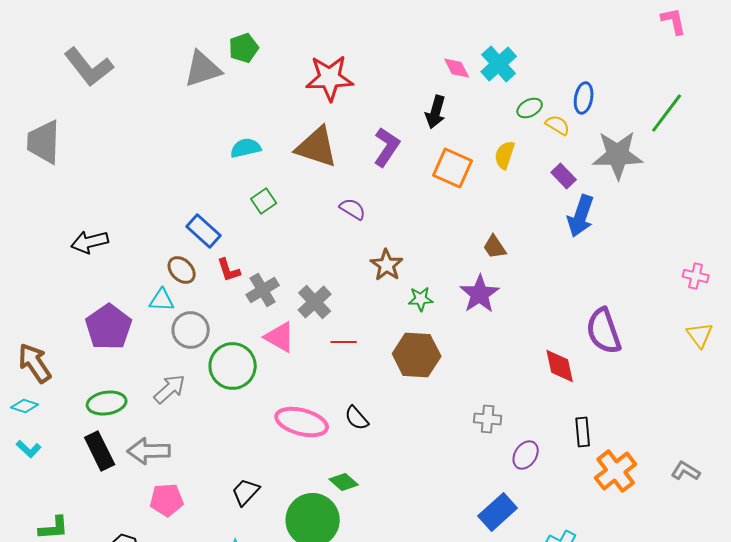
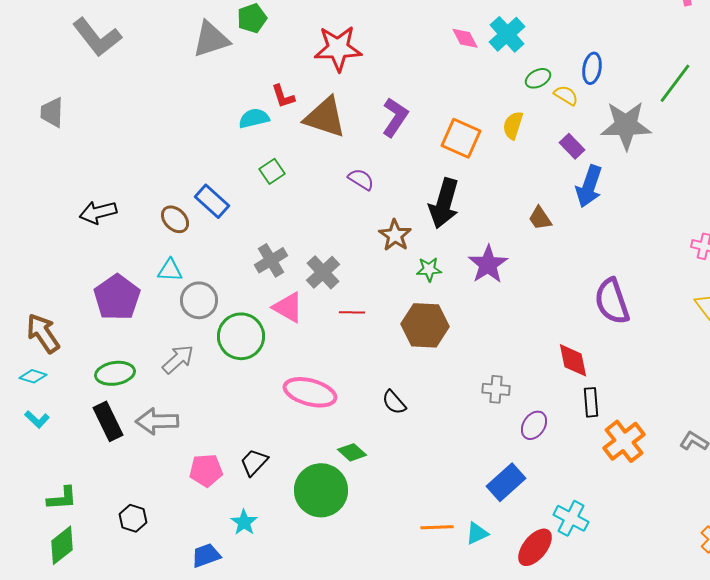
black arrow: (436, 112) -> (444, 203), moved, size x1.5
gray trapezoid: (44, 142) -> (52, 112), size x0.7
brown trapezoid: (495, 247) -> (540, 218), moved
brown ellipse: (182, 270) -> (175, 219), moved
red L-shape: (229, 270) -> (283, 96), moved
red diamond: (560, 366) -> (573, 360), moved
black semicircle: (357, 418) -> (394, 402), moved
pink pentagon: (167, 500) -> (206, 470), moved

